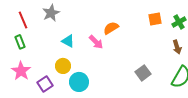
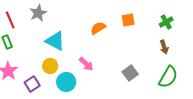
orange square: (155, 19) -> (128, 20), moved
cyan triangle: (68, 41) -> (55, 41), size x1.5
pink arrow: (96, 42) -> (86, 64), moved

